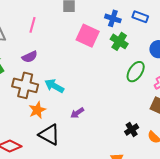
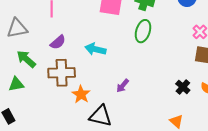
green ellipse: (136, 72) -> (143, 31), moved
cyan arrow: (54, 86) -> (95, 49), moved

